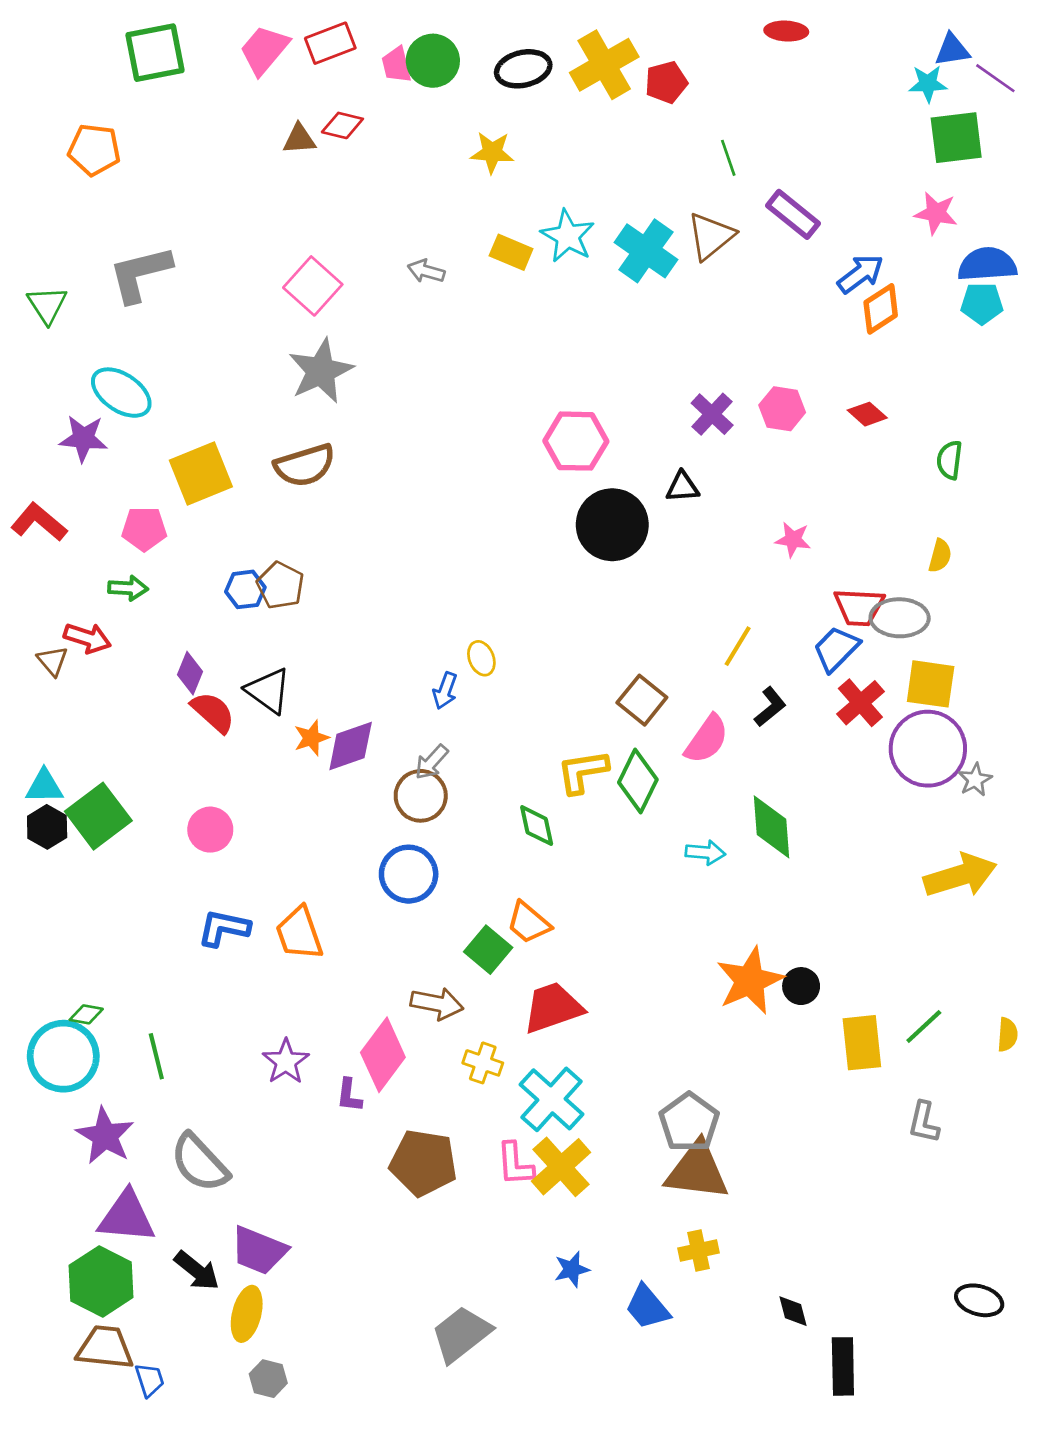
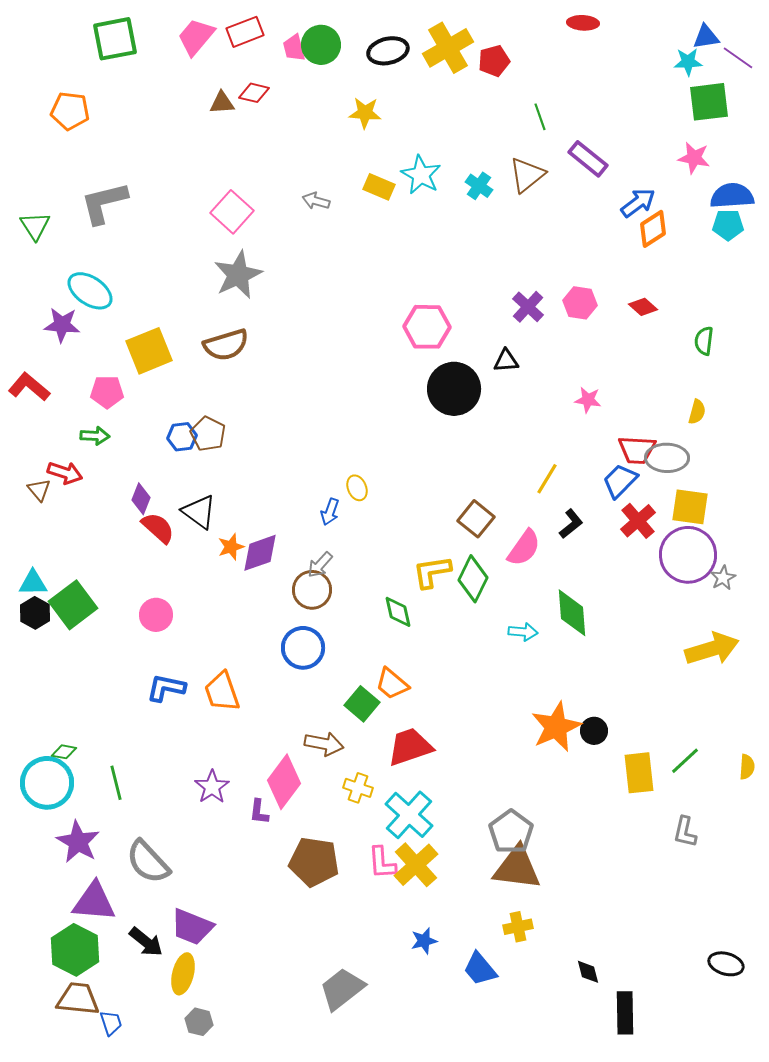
cyan cross: (646, 251) -> (479, 186), size x0.6

